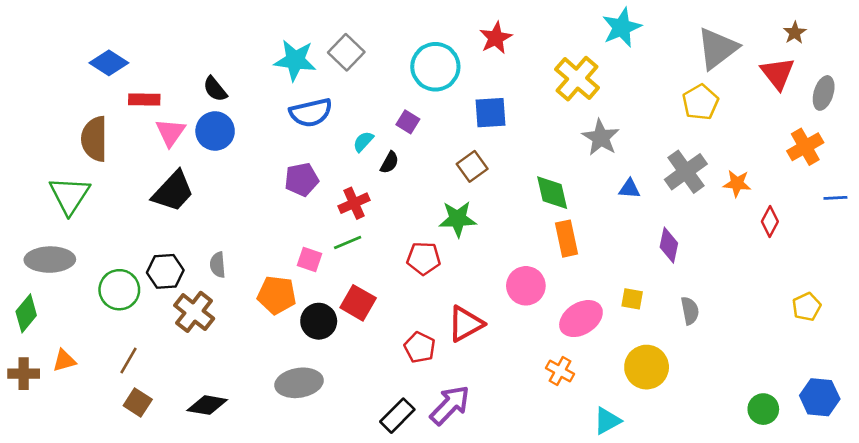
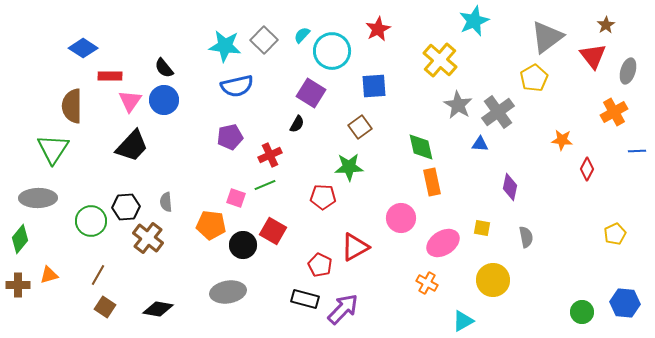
purple square: (408, 122) -> (311, 93), size x1.6
cyan semicircle: (363, 141) -> (302, 35), moved
gray cross: (686, 172) -> (498, 112), moved
black rectangle: (397, 416) -> (305, 299), moved, turned 60

